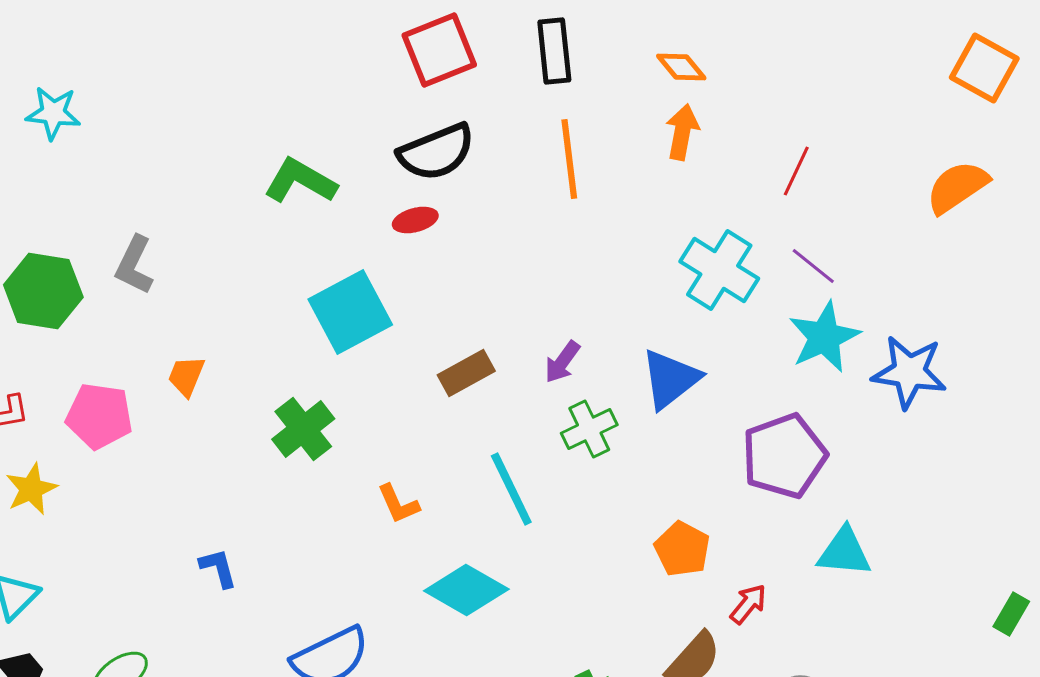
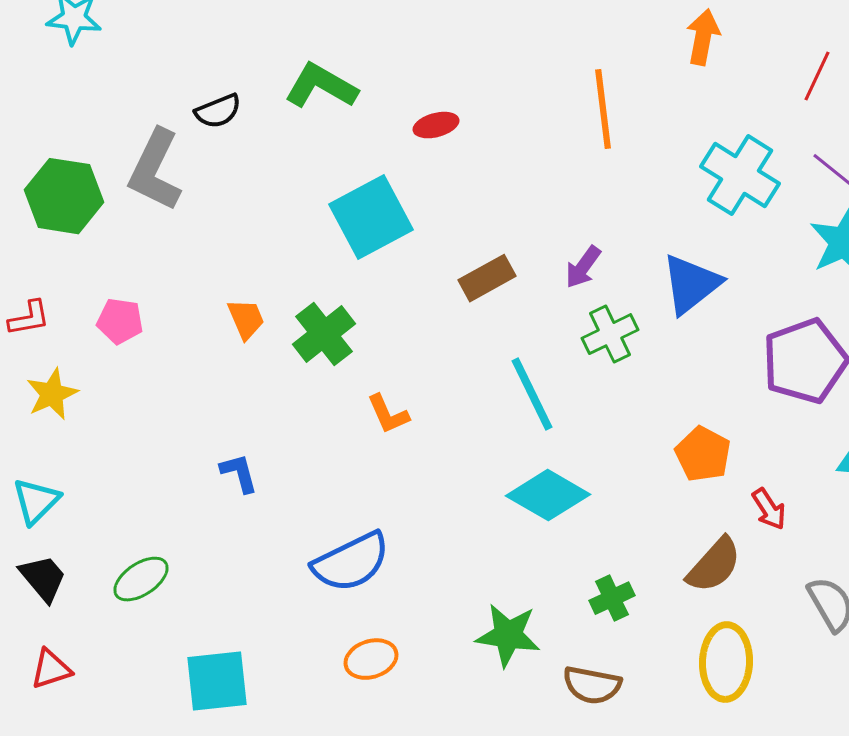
black semicircle: (436, 152) -> (218, 111), moved, size x0.6
orange line: (569, 159) -> (603, 109), moved
gray L-shape: (134, 265) -> (155, 170), size x1.4
orange trapezoid: (186, 376) -> (246, 319), moved, turned 135
pink pentagon: (99, 416) -> (120, 321), size x0.7
orange L-shape: (398, 504) -> (388, 414), moved
cyan diamond: (466, 590) -> (548, 495), moved
red arrow: (748, 604) -> (769, 509), turned 108

